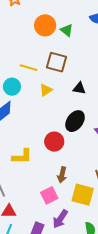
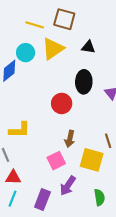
cyan circle: (12, 87) -> (26, 53), moved
yellow triangle: (46, 90) -> (53, 49), size x1.6
black ellipse: (75, 121) -> (84, 82), turned -35
yellow L-shape: (22, 157) -> (20, 130), moved

